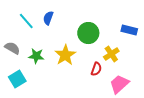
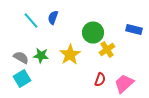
gray semicircle: (12, 48) -> (21, 58), moved
yellow cross: (111, 54) -> (107, 50), moved
red semicircle: (96, 69) -> (100, 80), moved

